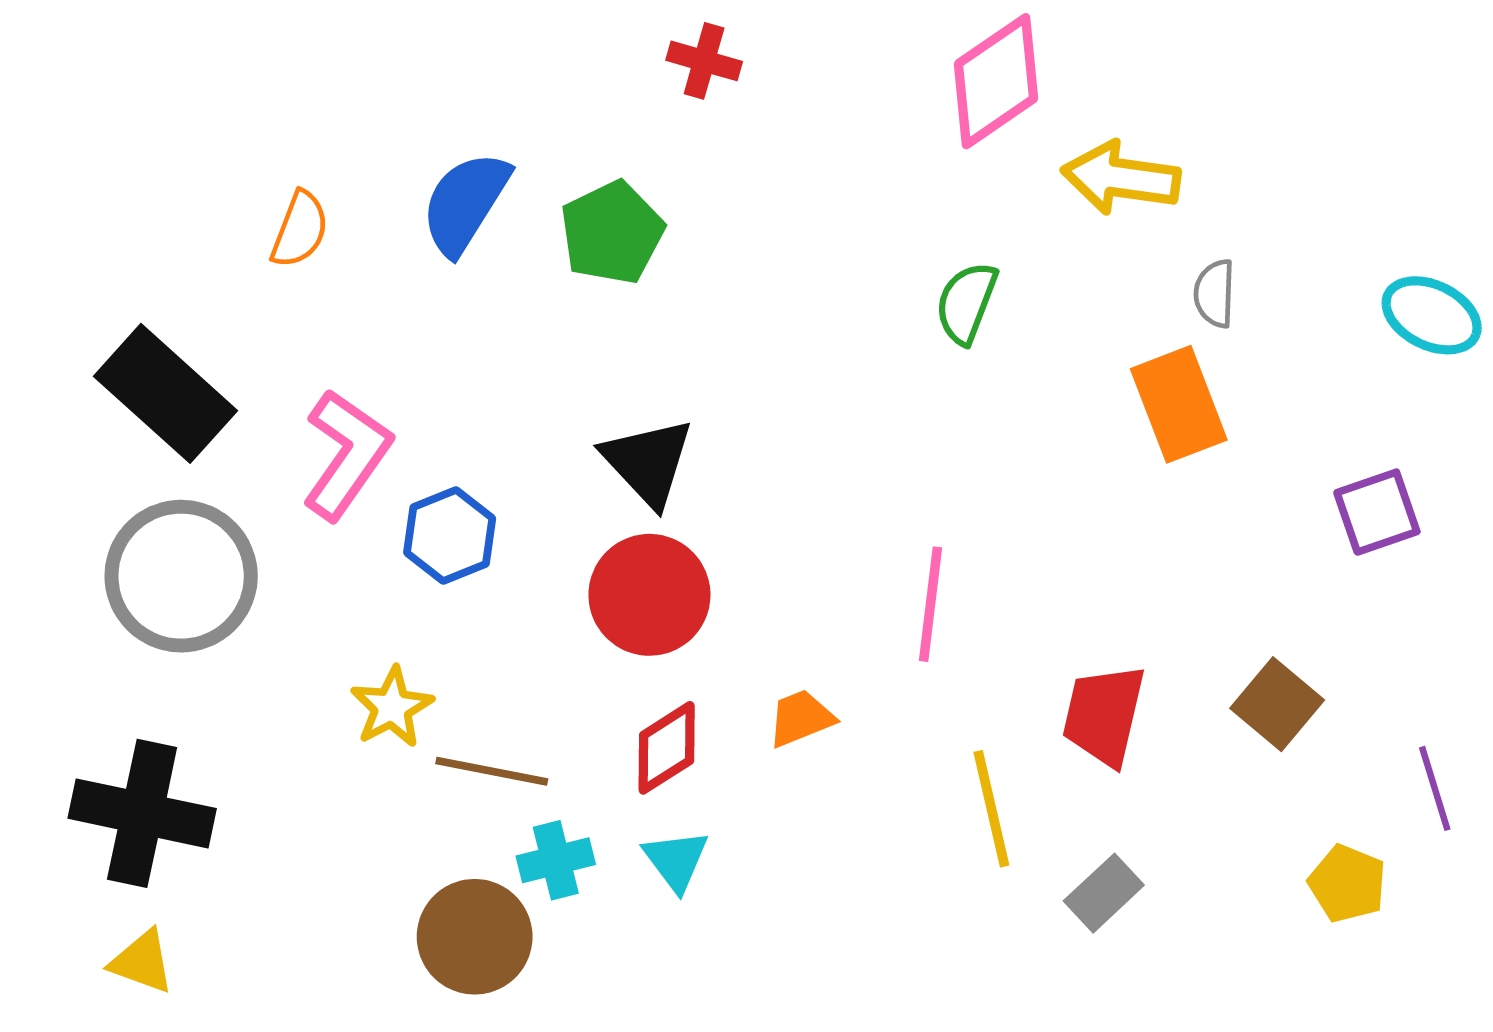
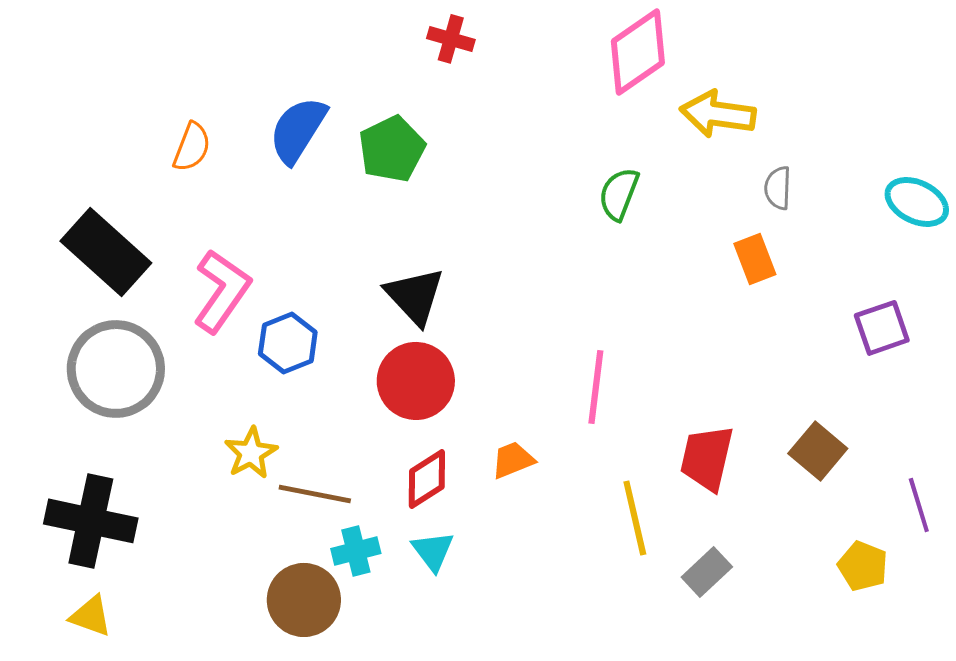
orange rectangle: (1179, 404) -> (755, 259), size x0.7

